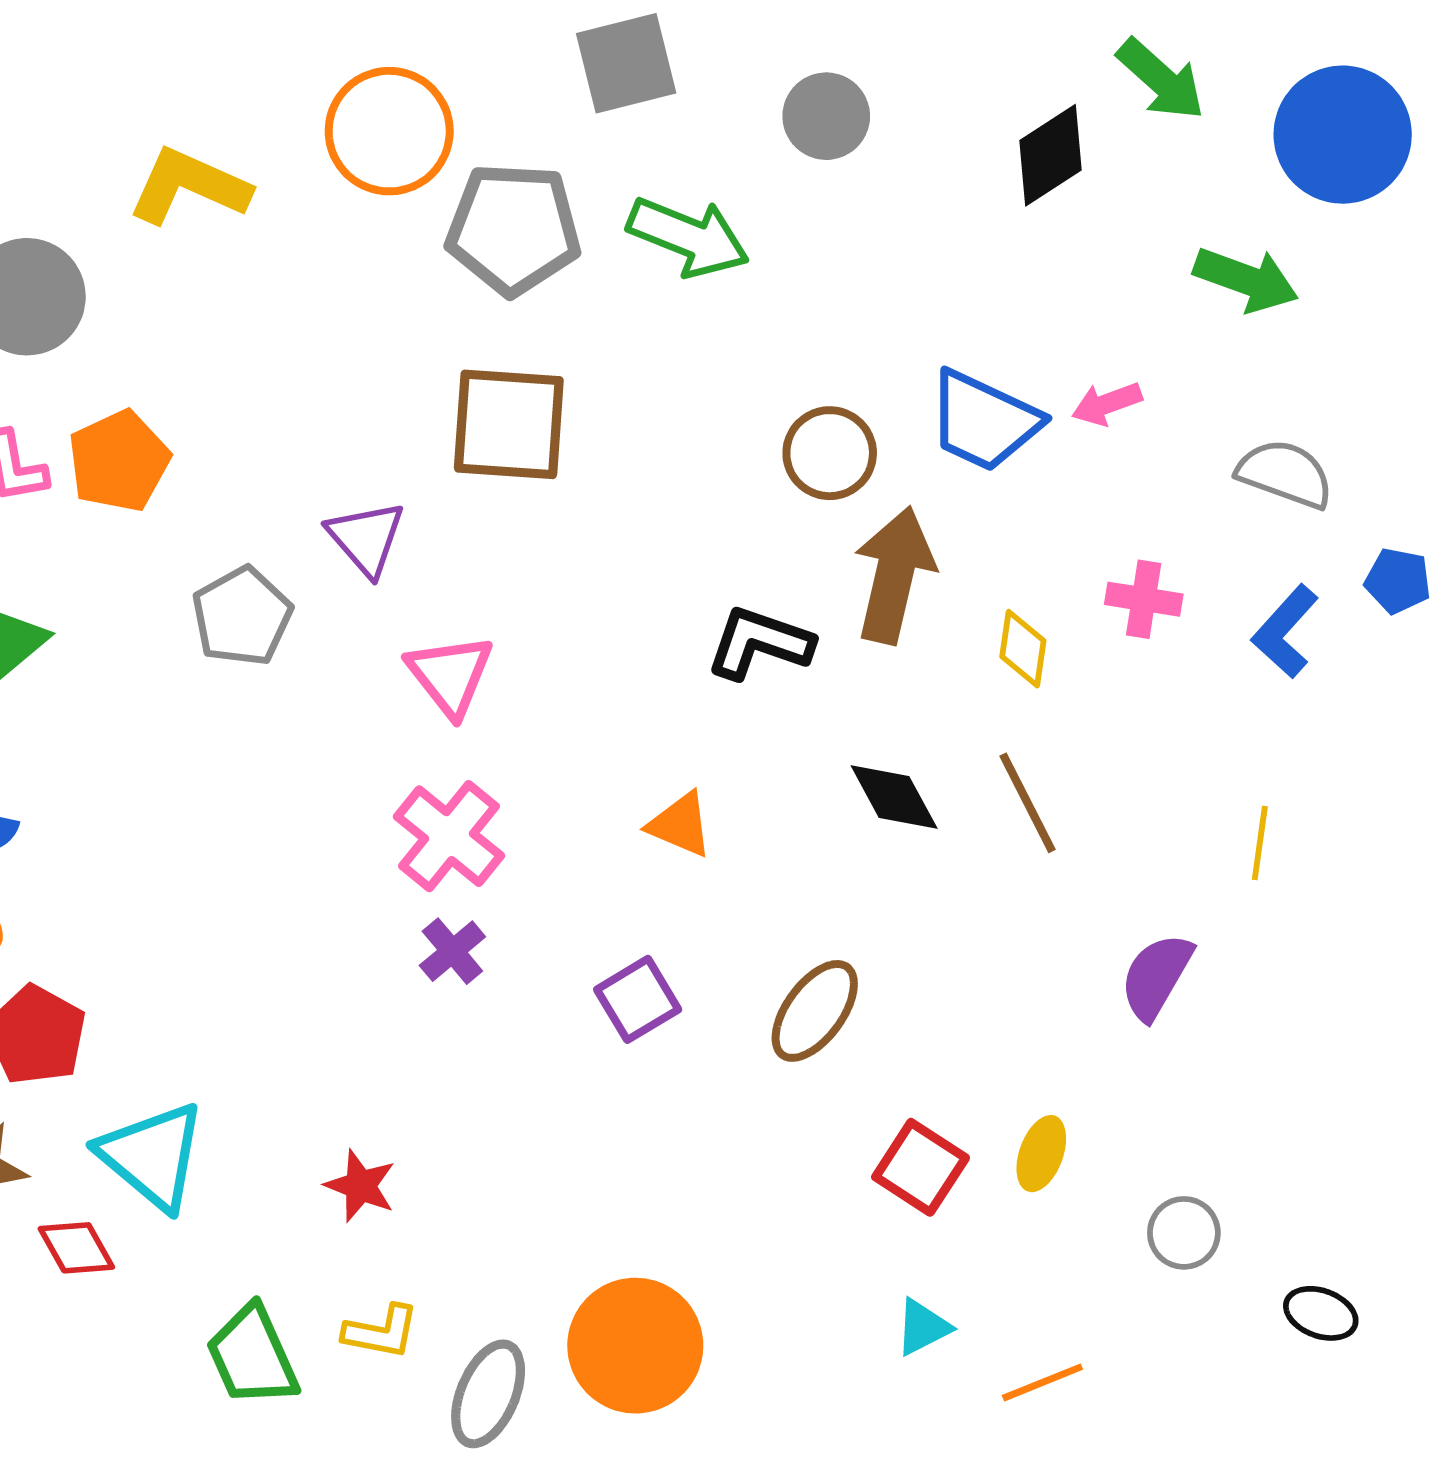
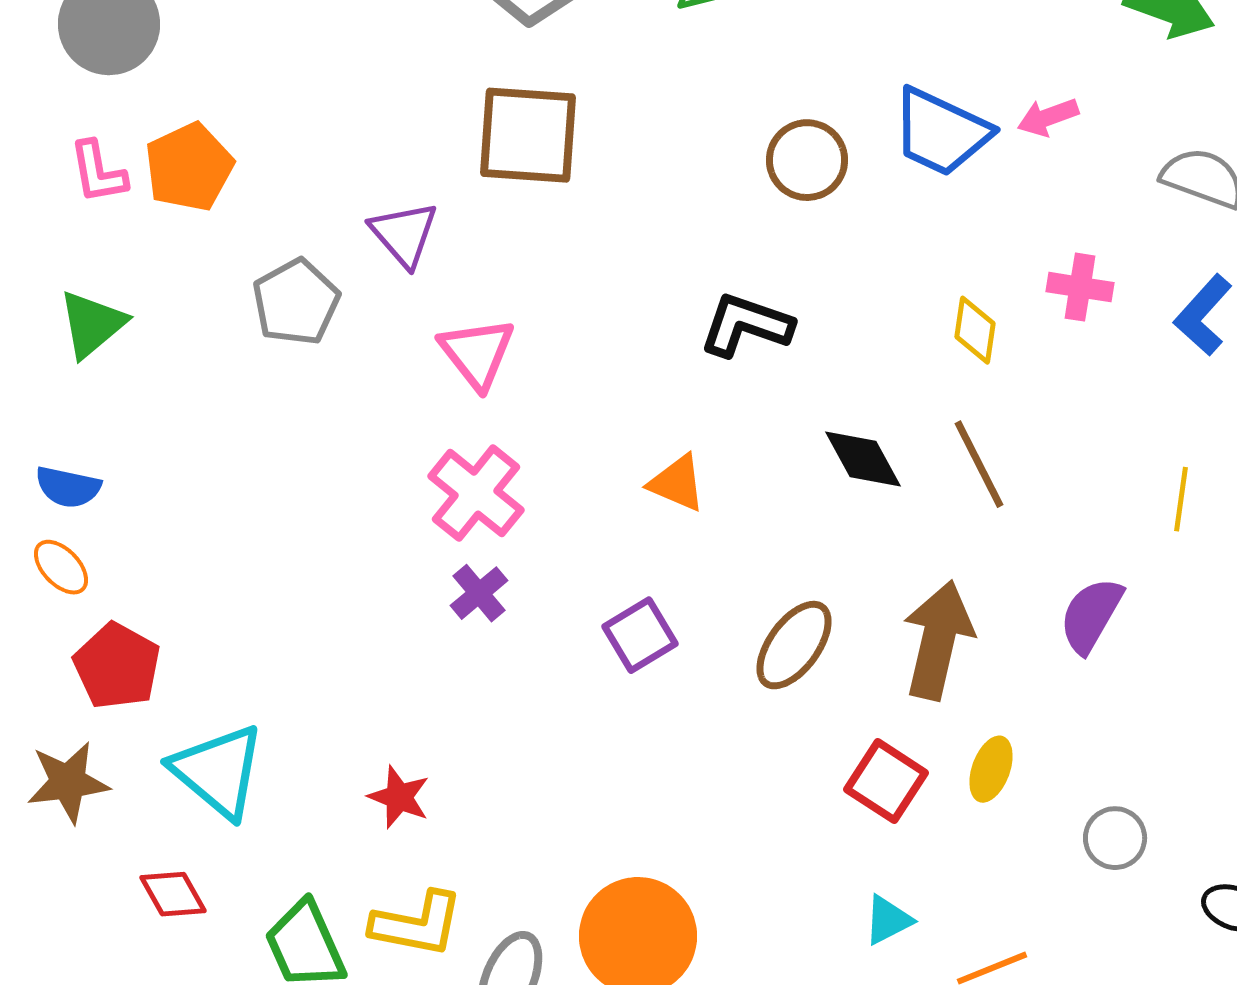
brown arrow: (894, 575) -> (938, 640), moved
red diamond: (76, 1248) -> (173, 894), moved
yellow L-shape: (381, 1332) -> (417, 924), size x1.4

